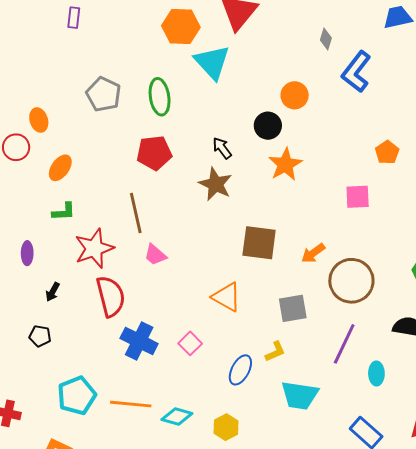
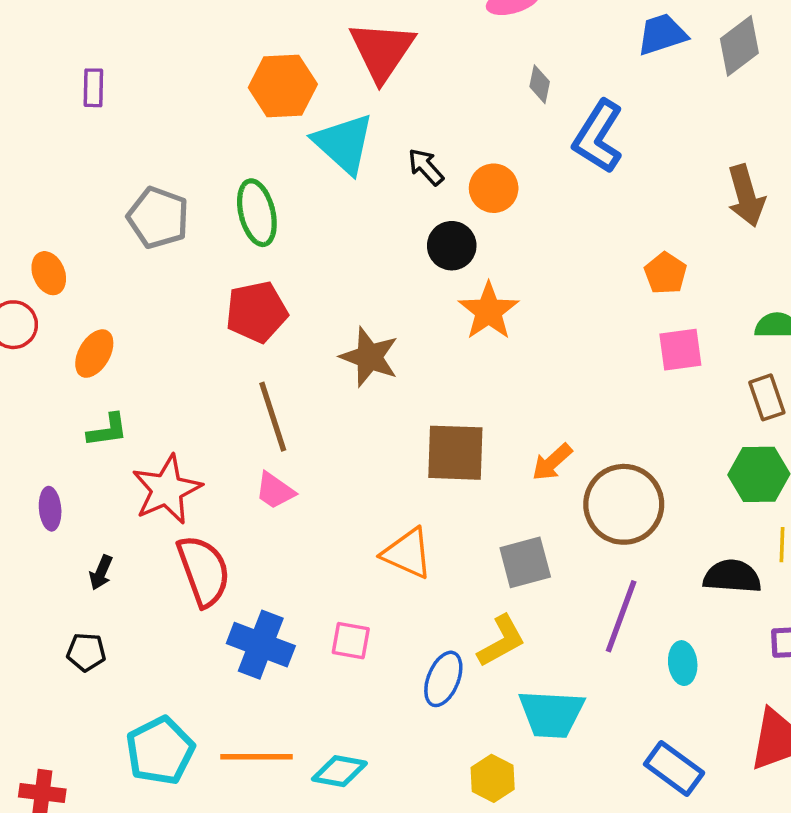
black arrow: (222, 148) -> (426, 167), moved
pink square: (358, 197) -> (680, 350), moved
brown line: (136, 213) -> (273, 417), moved
pink square: (190, 343) -> (351, 641), turned -30
yellow L-shape: (275, 352) -> (501, 641), size x1.4
yellow hexagon: (226, 427) -> (493, 778), moved

